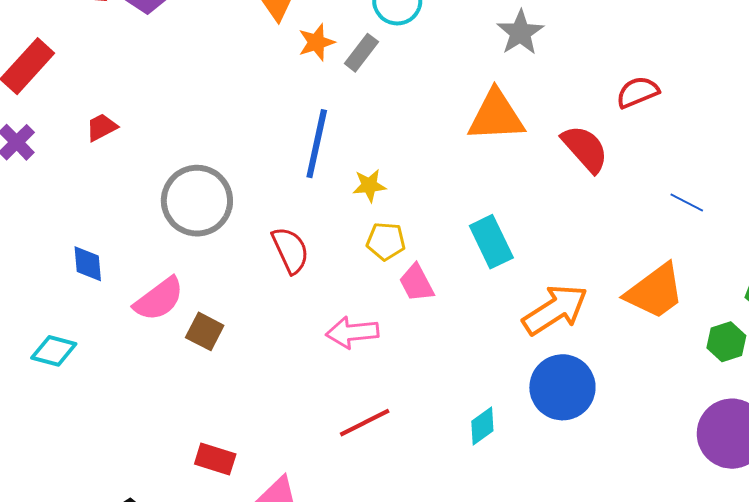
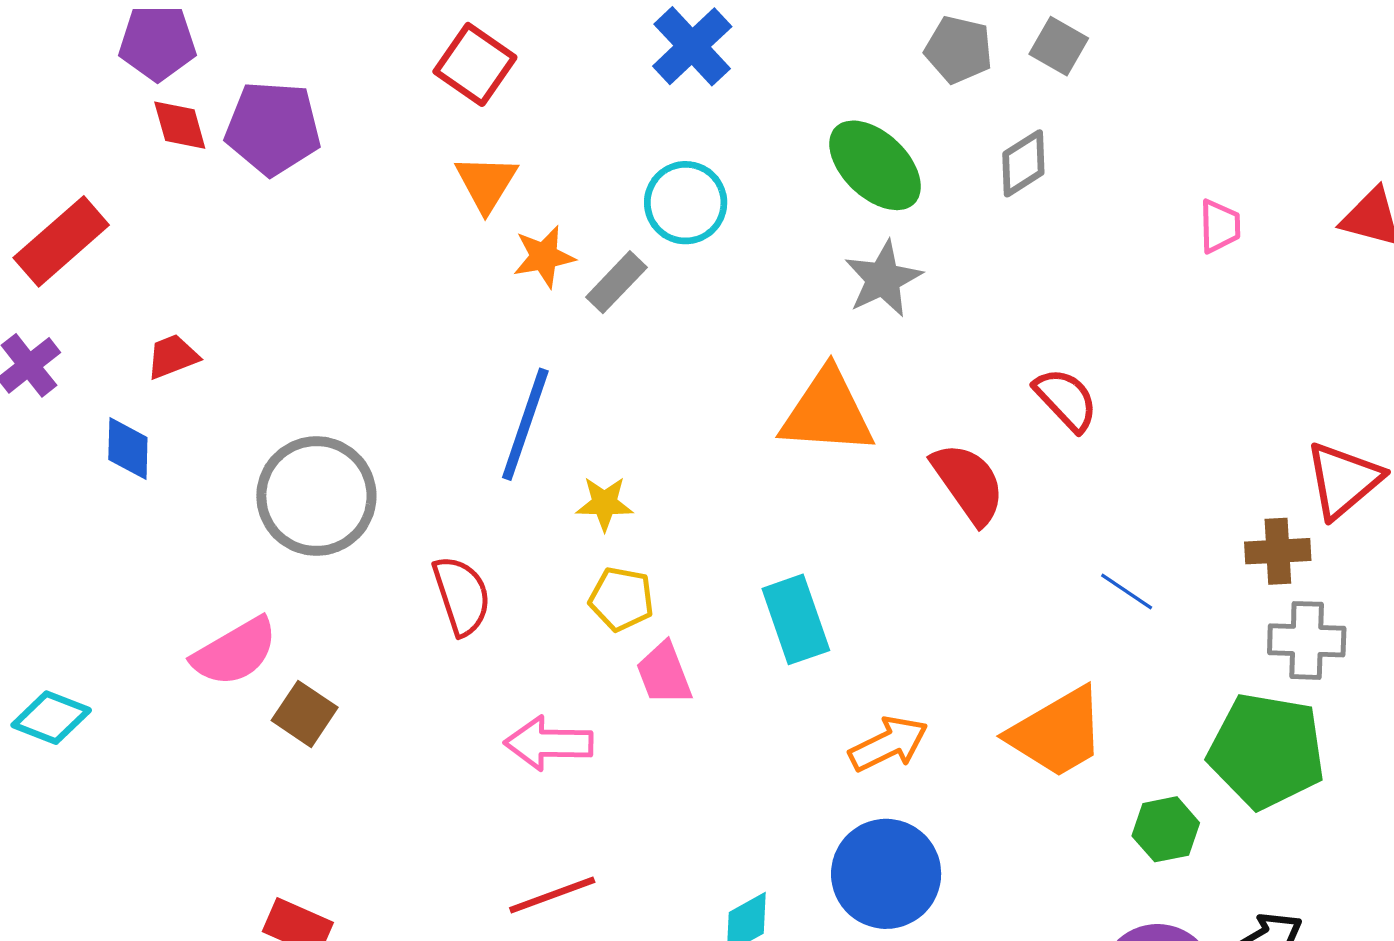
red semicircle: (638, 92) -> (1066, 400), turned 63
blue diamond: (88, 264) -> (128, 448), moved
orange arrow: (555, 310) -> (889, 744), size x0.7

